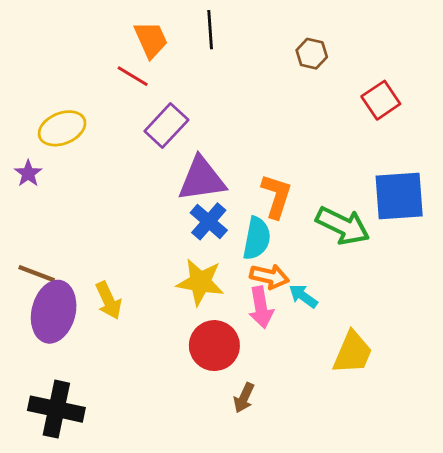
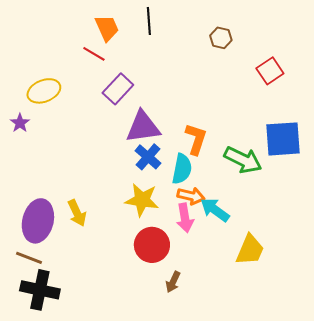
brown line: (37, 274) -> (29, 258), moved
cyan arrow: (303, 296) -> (215, 210), size x1.4

